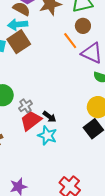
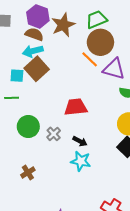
brown circle: (83, 26) -> (100, 42), size x1.6
red trapezoid: (31, 121) -> (76, 107), moved, turned 40

